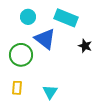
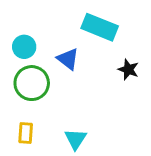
cyan circle: (28, 17) -> (24, 47), moved
blue triangle: (45, 39) -> (68, 59), size x0.7

